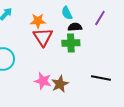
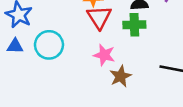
pink star: (43, 81) -> (104, 55), moved

